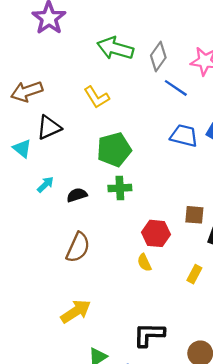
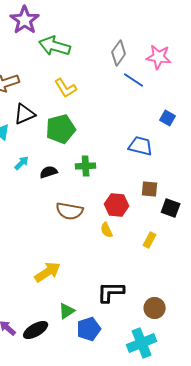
green arrow: (115, 48) -> (55, 46), moved
blue trapezoid: (184, 136) -> (141, 146), moved
green pentagon: (114, 150) -> (61, 129), moved
brown semicircle: (78, 247) -> (70, 211), moved, turned 76

